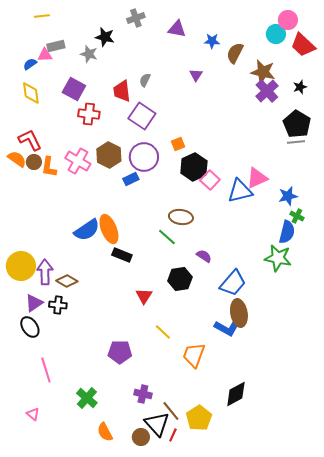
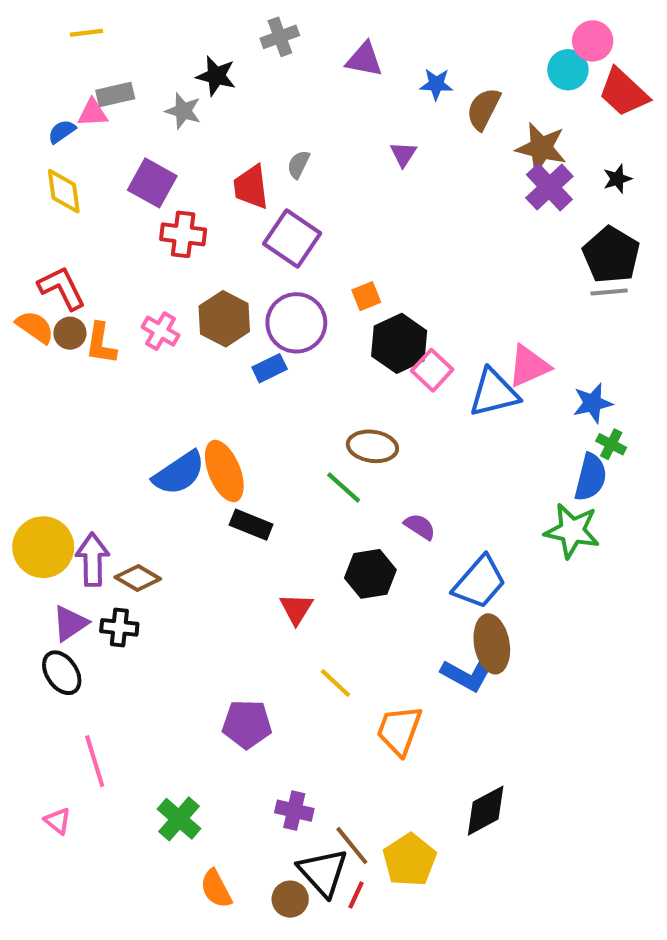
pink cross: (78, 161) -> (161, 331), size x0.7
pink triangle: (33, 414) -> (58, 821), moved

